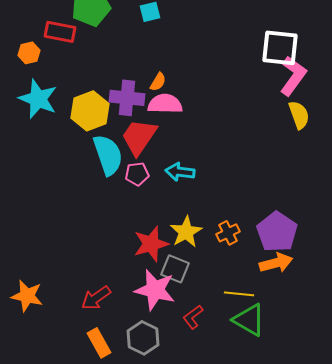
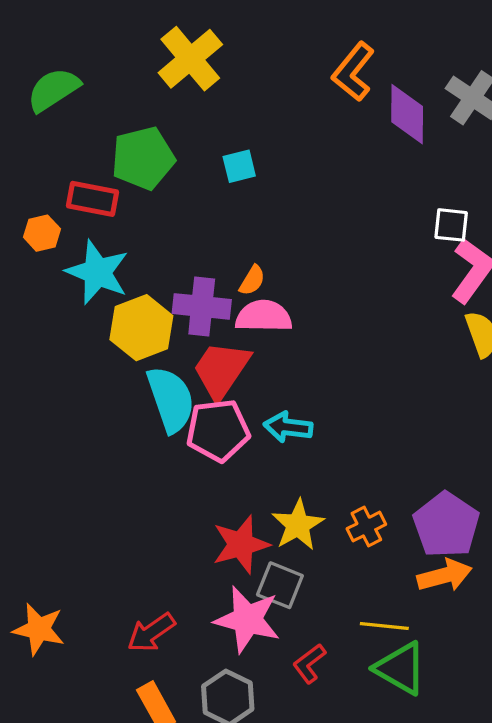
white square: (280, 48) -> (451, 225), size x0.6
cyan star: (38, 99) -> (97, 272), moved
pink pentagon: (137, 174) -> (218, 430), size x1.6

